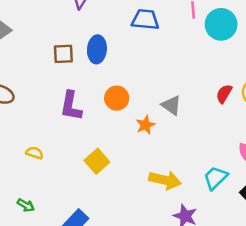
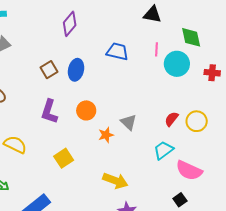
brown square: (63, 54) -> (49, 70), turned -36
yellow semicircle: (35, 153) -> (15, 145), size x1.6
cyan trapezoid: (216, 178) -> (163, 150), moved

